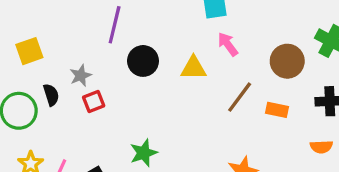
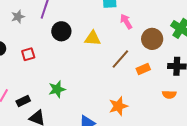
pink arrow: (228, 44) -> (126, 21), moved
gray star: (81, 76) -> (18, 17), moved
orange rectangle: (277, 110) -> (143, 69), turned -40

